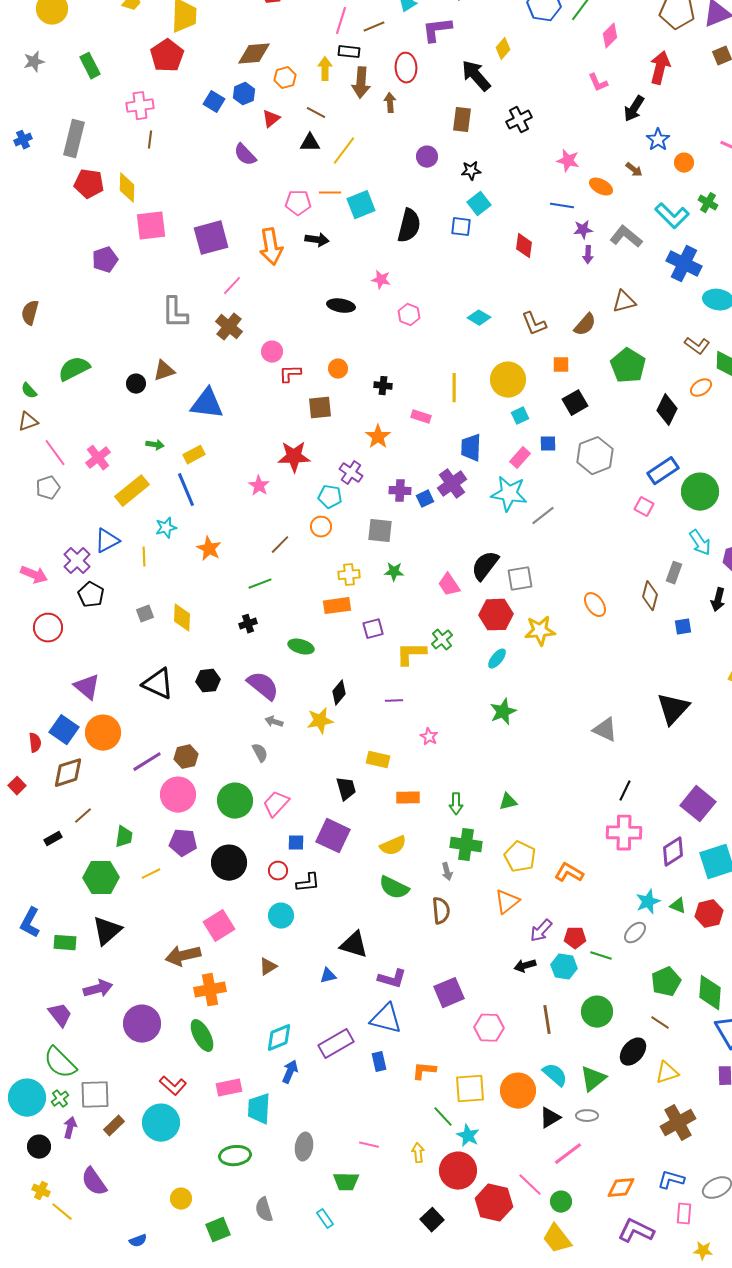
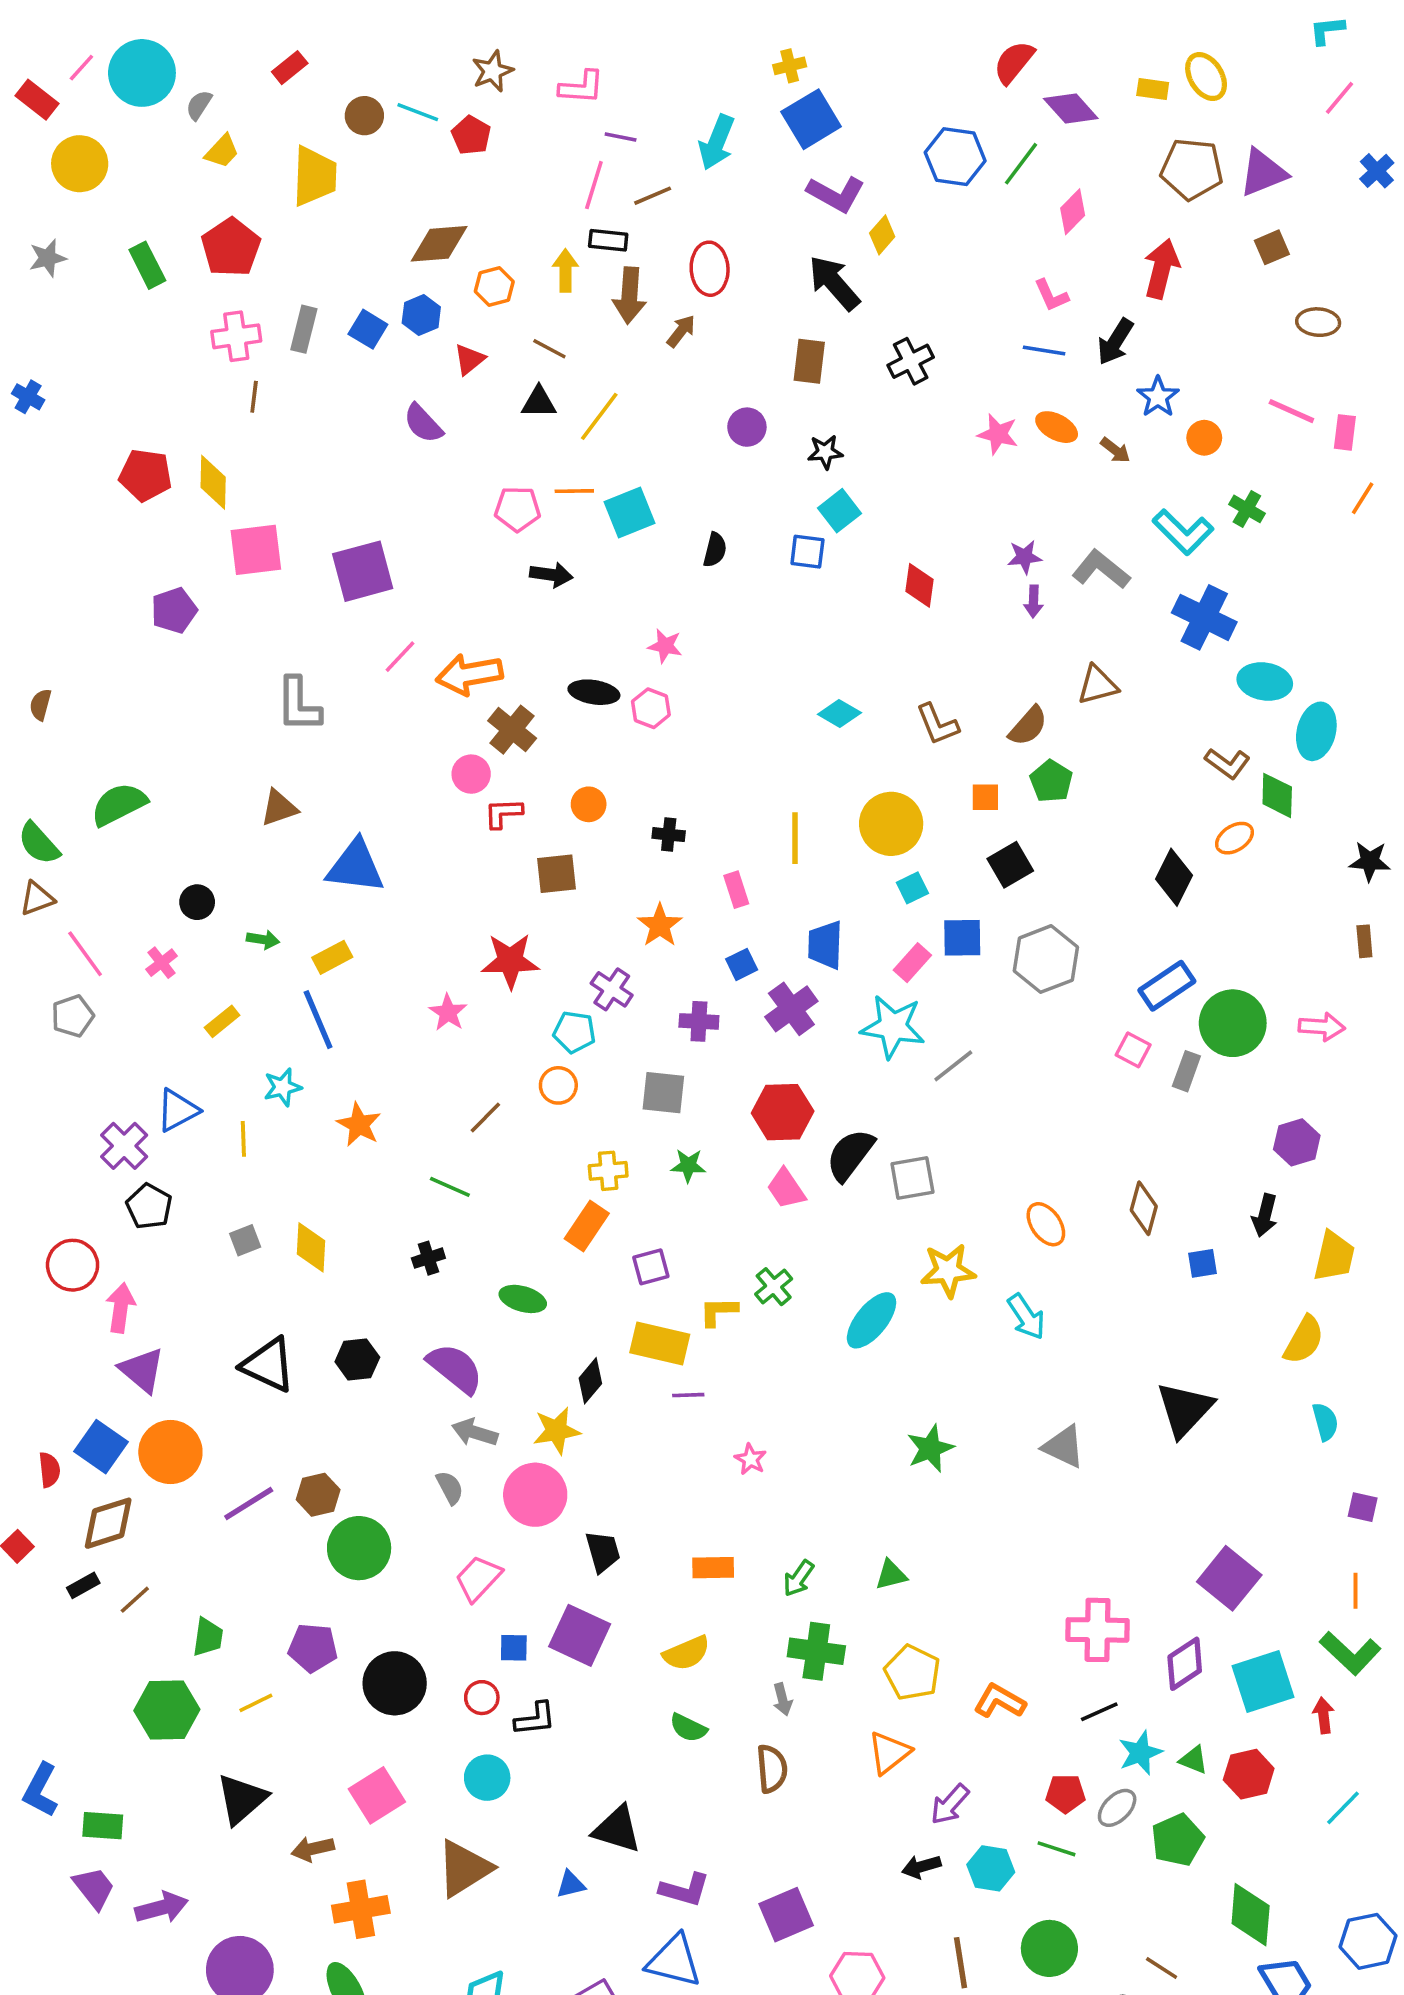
purple L-shape: (437, 30) -> (836, 194), moved, turned -144
red pentagon: (167, 56) -> (231, 247), moved
brown arrow: (390, 103) -> (681, 331), turned 42
gray rectangle: (74, 139) -> (304, 329), moved, size x0.7
blue cross: (23, 140) -> (28, 397), turned -36
orange ellipse: (601, 187) -> (1057, 427), moved
blue line: (562, 206) -> (1044, 351), moved
black semicircle: (409, 226) -> (715, 550), size x0.6
orange arrow: (271, 247) -> (469, 674), moved, turned 90
brown semicircle: (30, 313) -> (41, 705), size x0.7
pink hexagon: (409, 315) -> (651, 708), moved
brown cross: (229, 327) -> (512, 730), moved
green pentagon: (628, 366) -> (1051, 781), moved, size x0.7
black circle: (136, 384) -> (197, 902), moved
green semicircle: (29, 391) -> (39, 843), size x1.5
pink rectangle: (421, 417) -> (736, 890), turned 54
blue square: (548, 444) -> (962, 938), size x1.4
pink cross: (98, 458) -> (162, 963), size x0.7
yellow rectangle: (132, 491) -> (222, 1021), size x0.6
blue square: (425, 499) -> (742, 964), moved
cyan arrow: (700, 543) -> (1026, 1317), moved
gray rectangle: (674, 573) -> (1186, 1071), moved
pink arrow: (34, 575) -> (121, 1308), moved, turned -104
green line: (260, 584) -> (450, 1187), turned 45
orange rectangle: (337, 606) -> (587, 1226), turned -48
red hexagon: (496, 615) -> (783, 1112), moved
yellow L-shape: (411, 654) -> (718, 1311), size x0.7
cyan ellipse: (497, 659) -> (872, 1320), size x1.6
green star: (503, 712) -> (930, 1448), moved
gray arrow: (274, 722) -> (475, 1432), size x1.4
yellow rectangle: (378, 760) -> (660, 1343), moved, size x1.4
black line: (625, 791) -> (1099, 1712), moved, turned 40
pink circle: (178, 795) -> (535, 1495), moved
green circle: (235, 801) -> (359, 1548), moved
green arrow: (456, 804) -> (799, 1578), turned 35
black rectangle: (53, 839) -> (83, 1585), moved
green semicircle: (394, 888) -> (688, 1728), size x0.7
black triangle: (107, 931) -> (242, 1799), moved
red pentagon: (575, 938) -> (1065, 1794), moved
brown arrow: (183, 956) -> (313, 1849), size x0.7
brown triangle: (268, 967) -> (464, 1868), size x1.8
green pentagon: (666, 982) -> (1178, 1840), moved
purple trapezoid: (60, 1015) -> (94, 1888), moved

